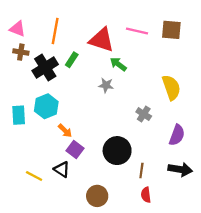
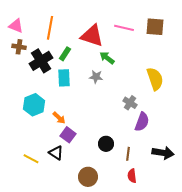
cyan hexagon: (46, 106) -> (34, 105), moved
cyan rectangle: (19, 115) -> (64, 78), moved
purple semicircle: (177, 135) -> (142, 122), moved
black circle: (117, 151) -> (106, 144), moved, size x0.6

